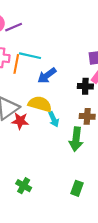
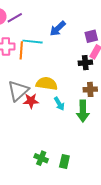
blue arrow: (47, 75) -> (58, 29), moved
cyan arrow: (54, 119) -> (59, 104), moved
green rectangle: (77, 188) -> (64, 162), moved

